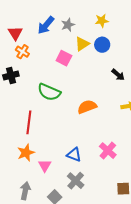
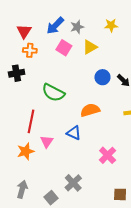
blue circle: (102, 45) -> (102, 77), moved
orange cross: (22, 52) -> (30, 50), turned -32
pink square: (64, 58) -> (64, 48), moved
blue triangle: (74, 155) -> (74, 133), moved
pink triangle: (45, 166) -> (47, 142), moved

